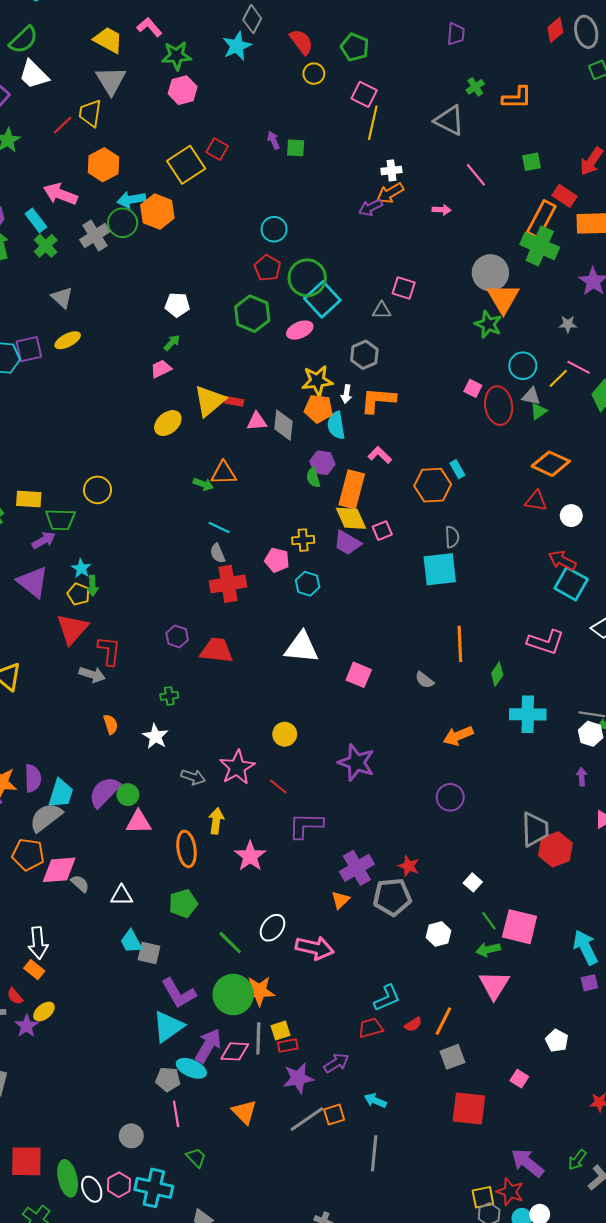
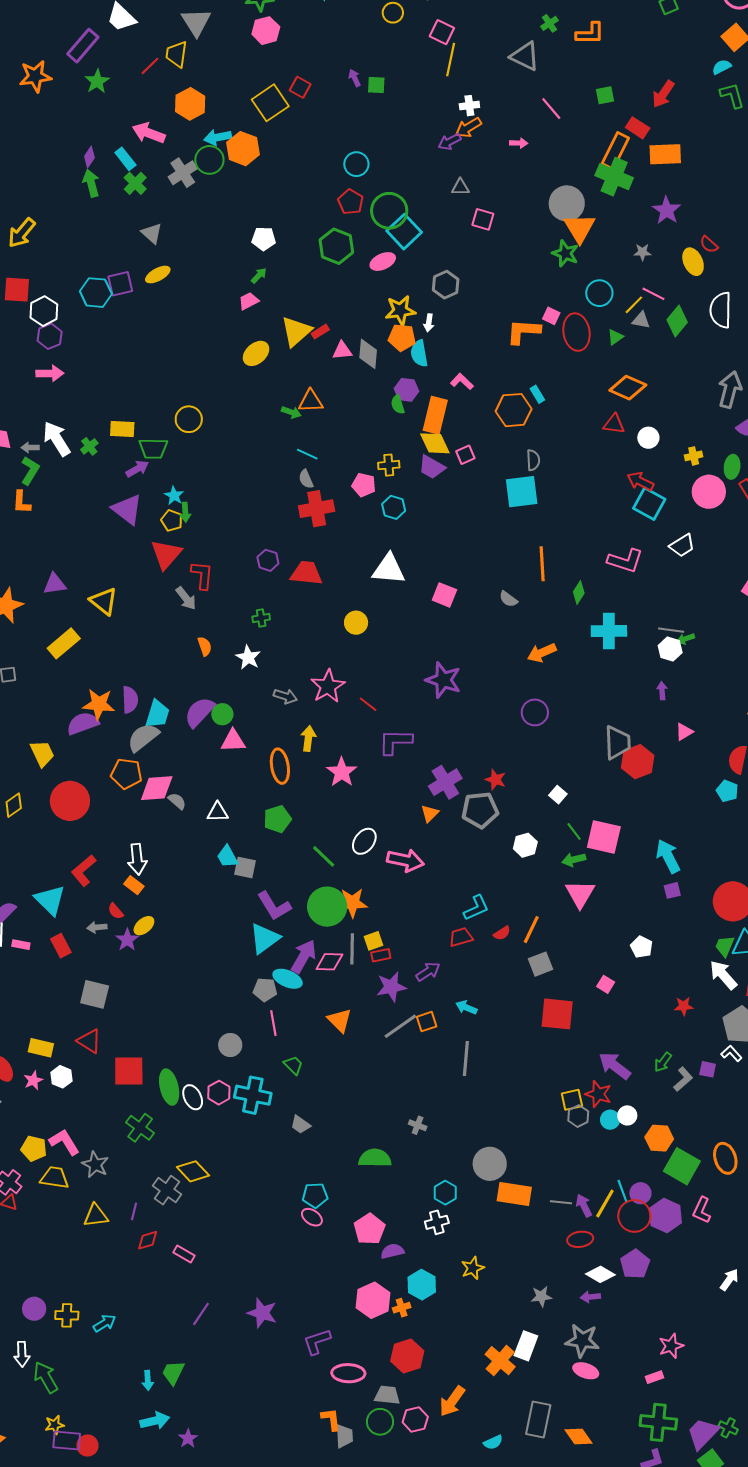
gray triangle: (382, 310) -> (460, 187), moved
gray triangle: (531, 396) -> (641, 320), moved
orange L-shape: (378, 400) -> (523, 331), moved
red rectangle: (234, 401) -> (320, 332), turned -42
gray arrow: (92, 675) -> (186, 598), turned 35
yellow circle: (285, 734) -> (356, 623), moved

